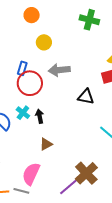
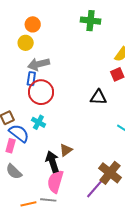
yellow circle: (44, 42) -> (26, 43), moved
gray arrow: (59, 70) -> (39, 64), moved
black arrow: (40, 116) -> (52, 162), moved, size x1.5

